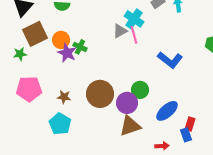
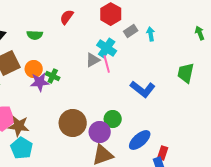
purple star: (67, 53) -> (40, 82), turned -30
brown star: (64, 97) -> (19, 126), moved, size x1.5
cyan pentagon: (60, 124) -> (22, 148), moved

